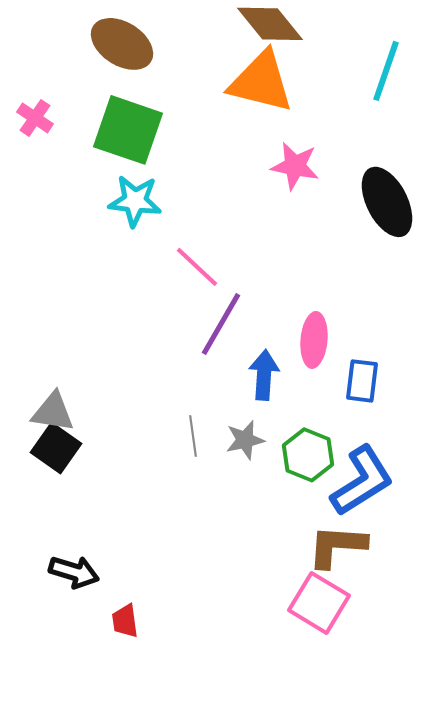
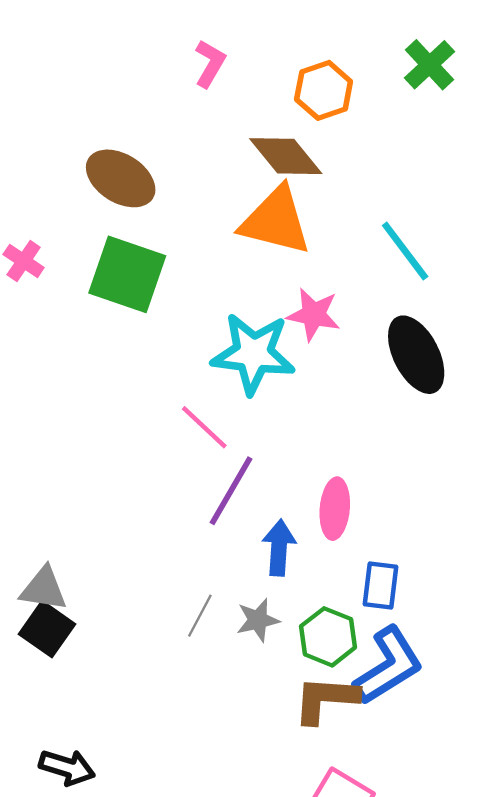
cyan line: (386, 71) -> (405, 251), moved, turned -56
cyan star: (135, 201) -> (253, 354), moved, size x1.4
blue rectangle: (362, 381) -> (380, 586), moved
gray line: (193, 436) -> (200, 616), turned 36
brown L-shape: (337, 546) -> (326, 699), moved

